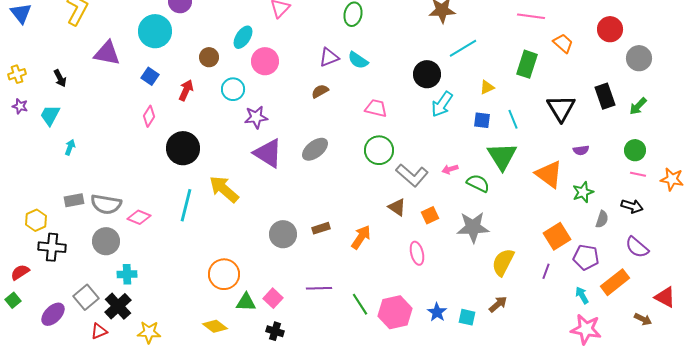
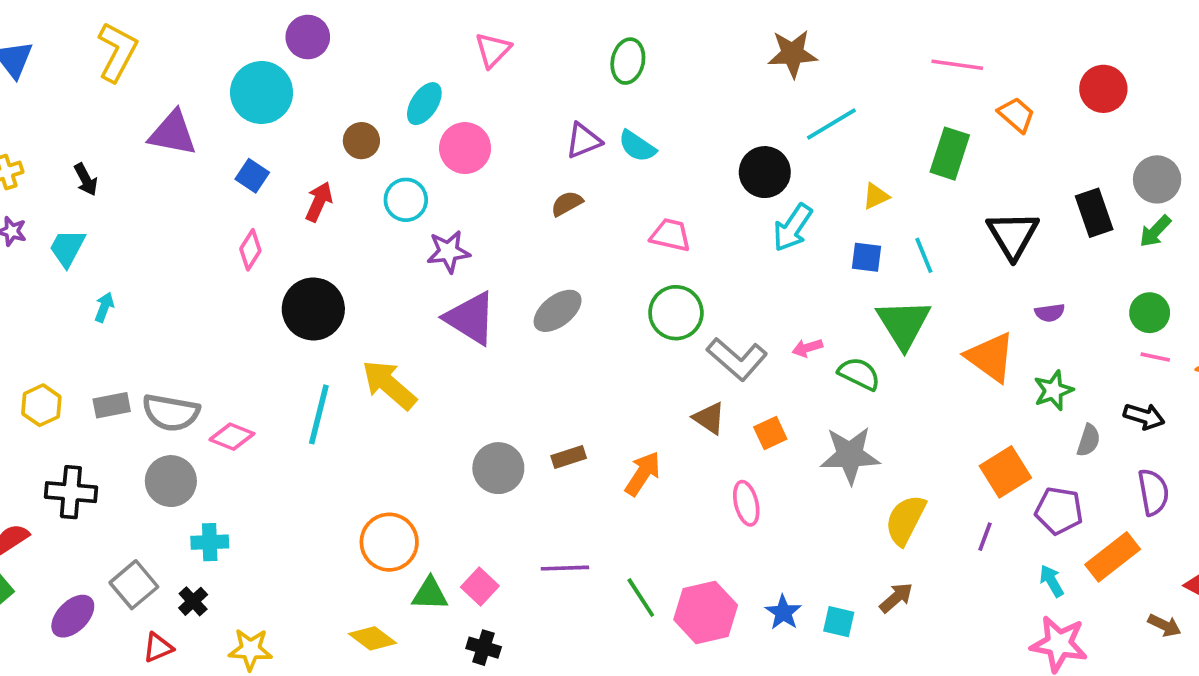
gray circle: (639, 58) -> (1157, 179), moved
yellow hexagon: (36, 220) -> (41, 405), moved
purple semicircle: (637, 247) -> (1153, 492), turned -140
black cross: (118, 306) -> (193, 601), size x0.6

